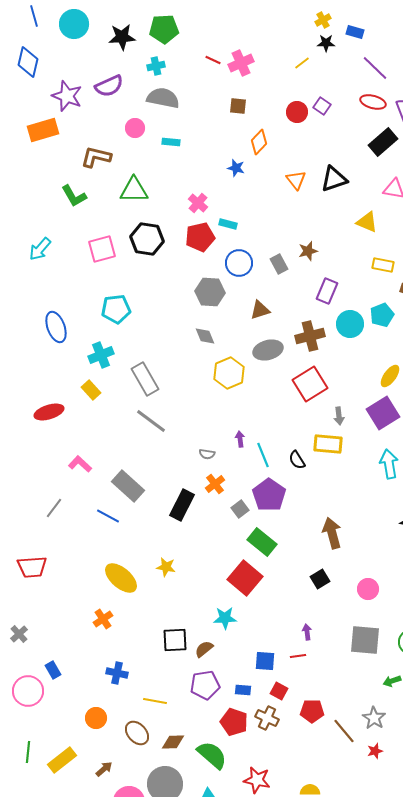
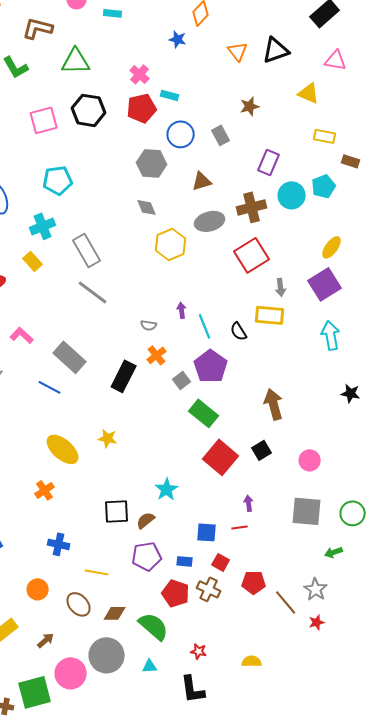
brown star: (308, 251) -> (250, 106), moved
red square: (245, 578) -> (221, 457), moved
cyan star: (225, 618) -> (167, 489), turned -30
red star: (257, 780) -> (199, 651), size x0.6

